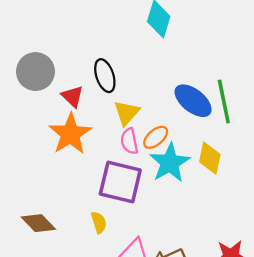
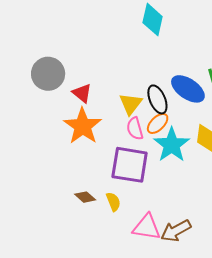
black ellipse: (105, 76) -> (157, 99), moved
brown diamond: (38, 223) -> (85, 197), moved, size x0.7

